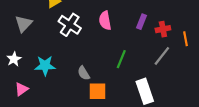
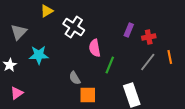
pink semicircle: (105, 21) -> (95, 48), moved
white cross: (70, 25) -> (74, 27), moved
orange line: (185, 39) -> (170, 57), moved
cyan star: (45, 66) -> (39, 55), moved

